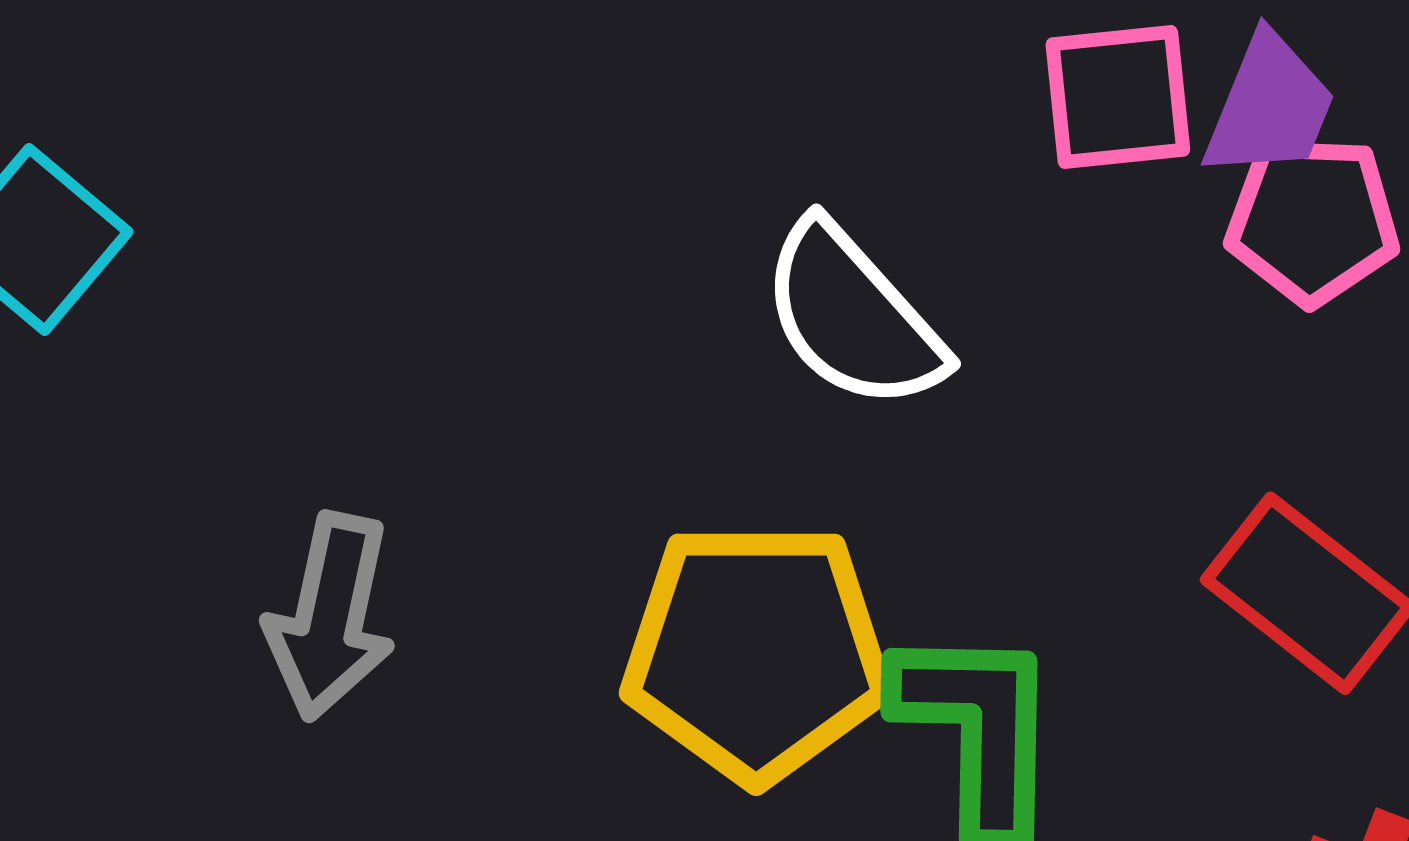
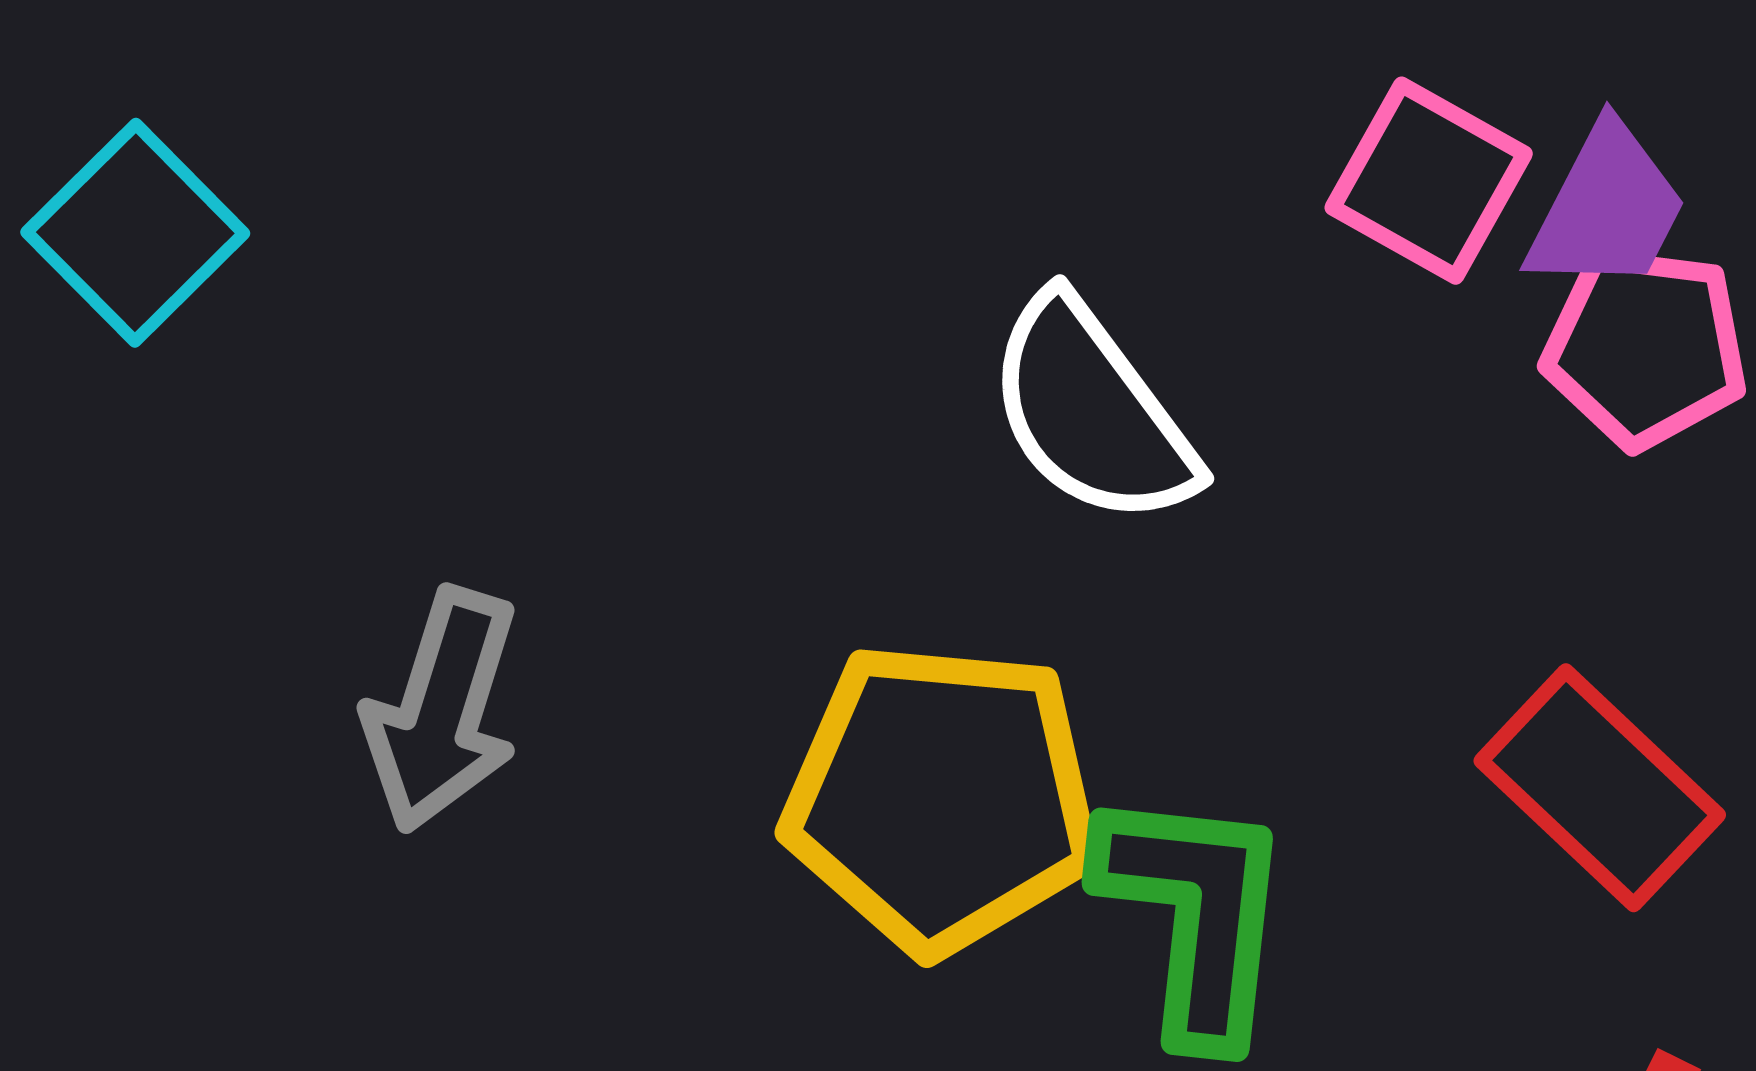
pink square: (1118, 97) -> (1429, 181), turned 30

